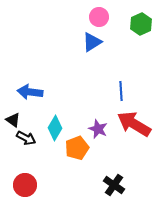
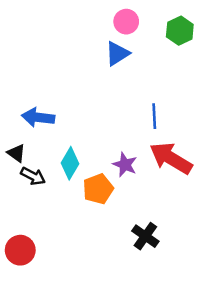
red circle: (25, 185) -> (20, 250), moved

